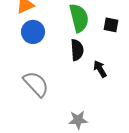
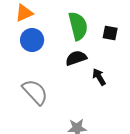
black semicircle: (77, 50) -> (76, 58), turned -105

